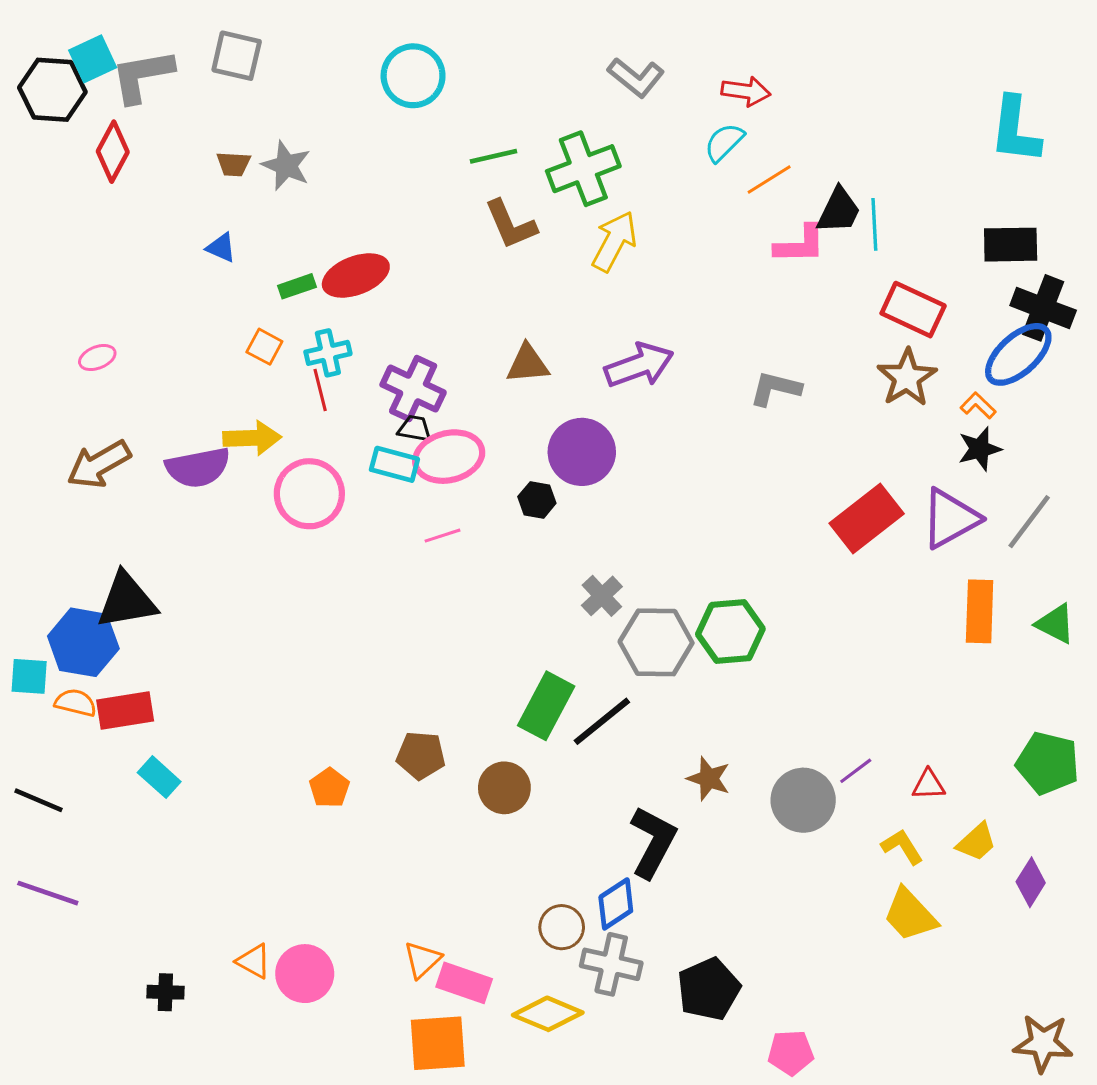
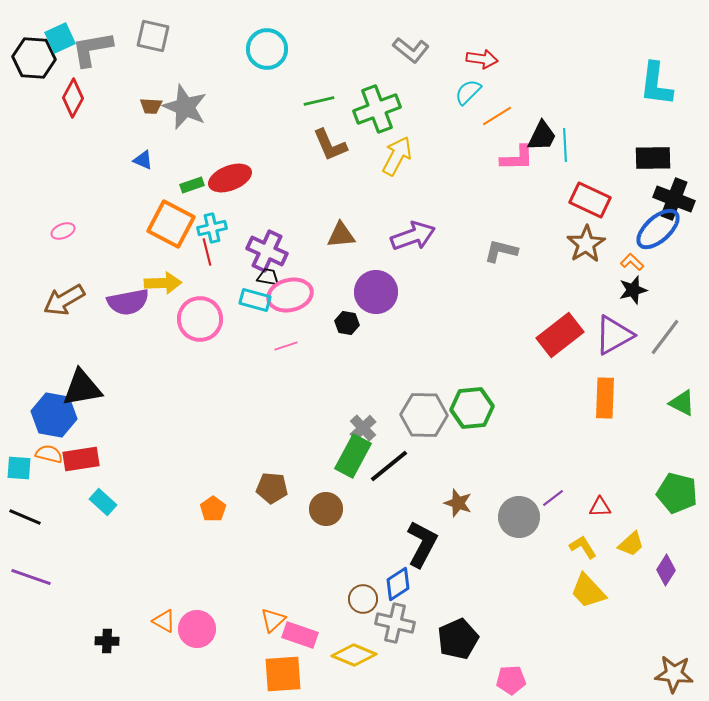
gray star: (286, 166) -> (185, 107), size x1.4
orange square: (264, 347) -> (171, 224), size x2.0
gray cross: (602, 596) -> (363, 428), moved
orange rectangle: (980, 611) -> (605, 398), moved
cyan square: (29, 676) -> (19, 468), moved

